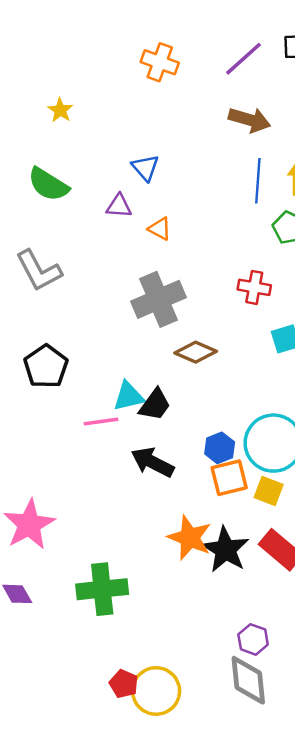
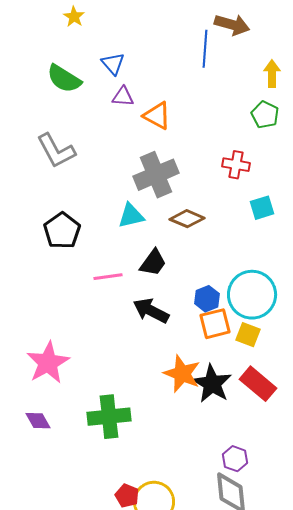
blue triangle: (145, 168) -> (113, 64), moved
blue line: (258, 181) -> (205, 49), moved
orange triangle: (160, 229) -> (157, 116), size x1.4
cyan triangle: (129, 396) -> (131, 216), moved

